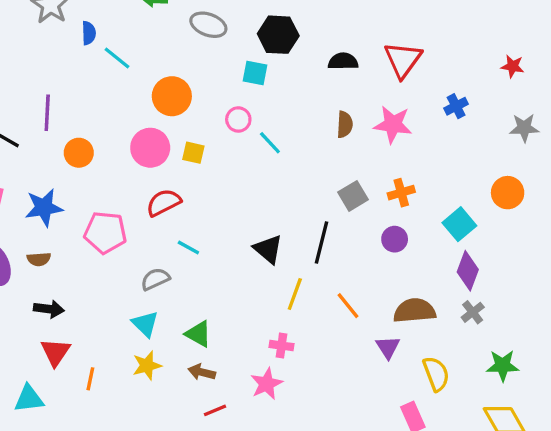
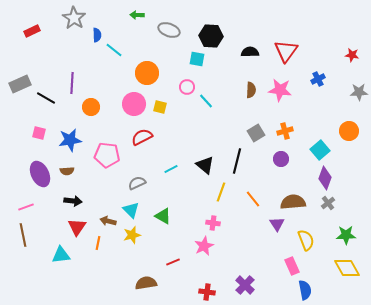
cyan line: (188, 247) -> (171, 169), moved, turned -56
brown arrow: (202, 372) -> (108, 221), moved

